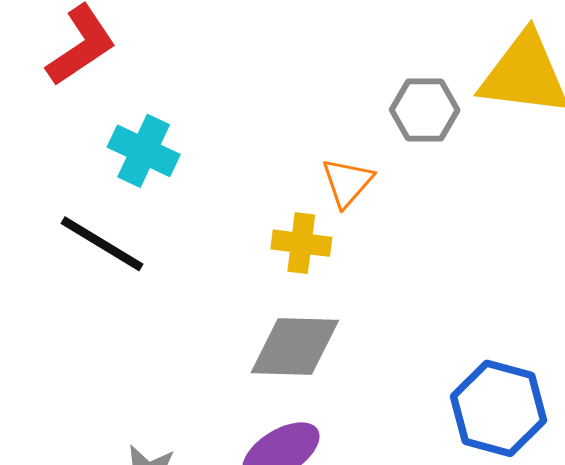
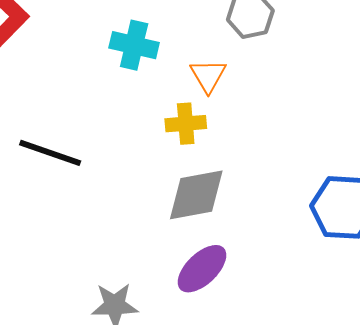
cyan cross: (144, 151) -> (134, 45), moved

